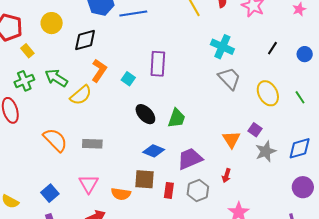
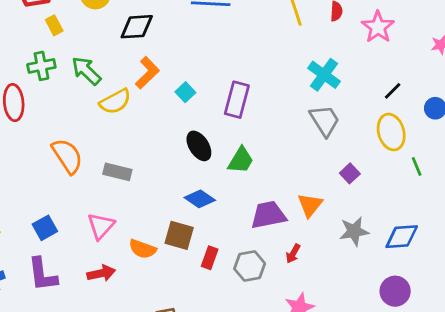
purple rectangle: (158, 64) -> (237, 100), moved
yellow ellipse: (268, 93) -> (391, 132), moved
purple square: (255, 130) -> (350, 173), moved
purple trapezoid: (190, 159) -> (268, 215), moved

